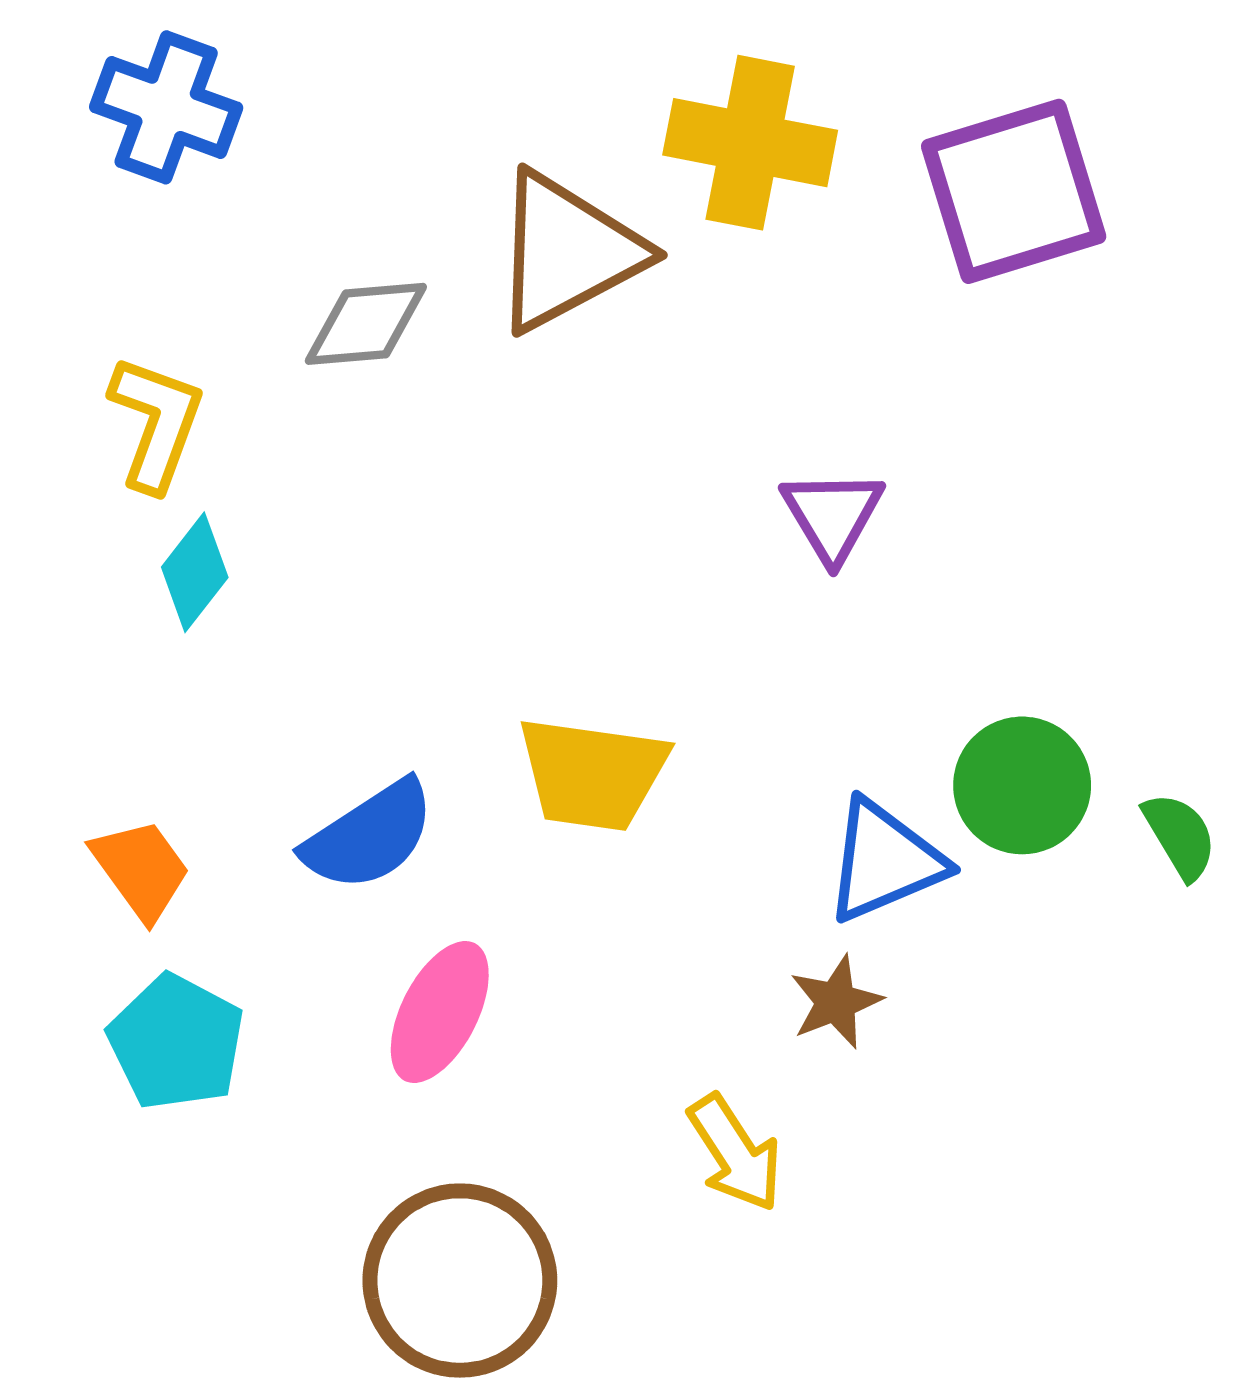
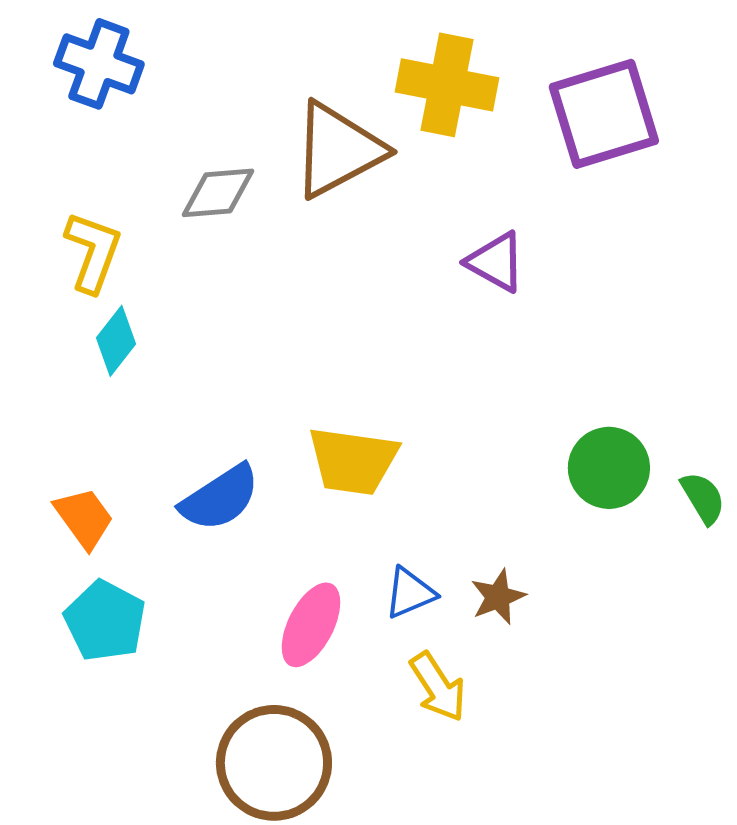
purple triangle: (832, 515) -> (496, 262), moved, turned -30
blue triangle: (884, 861) -> (410, 593), moved, size x0.7
pink ellipse: (440, 1012) -> (311, 625), moved

